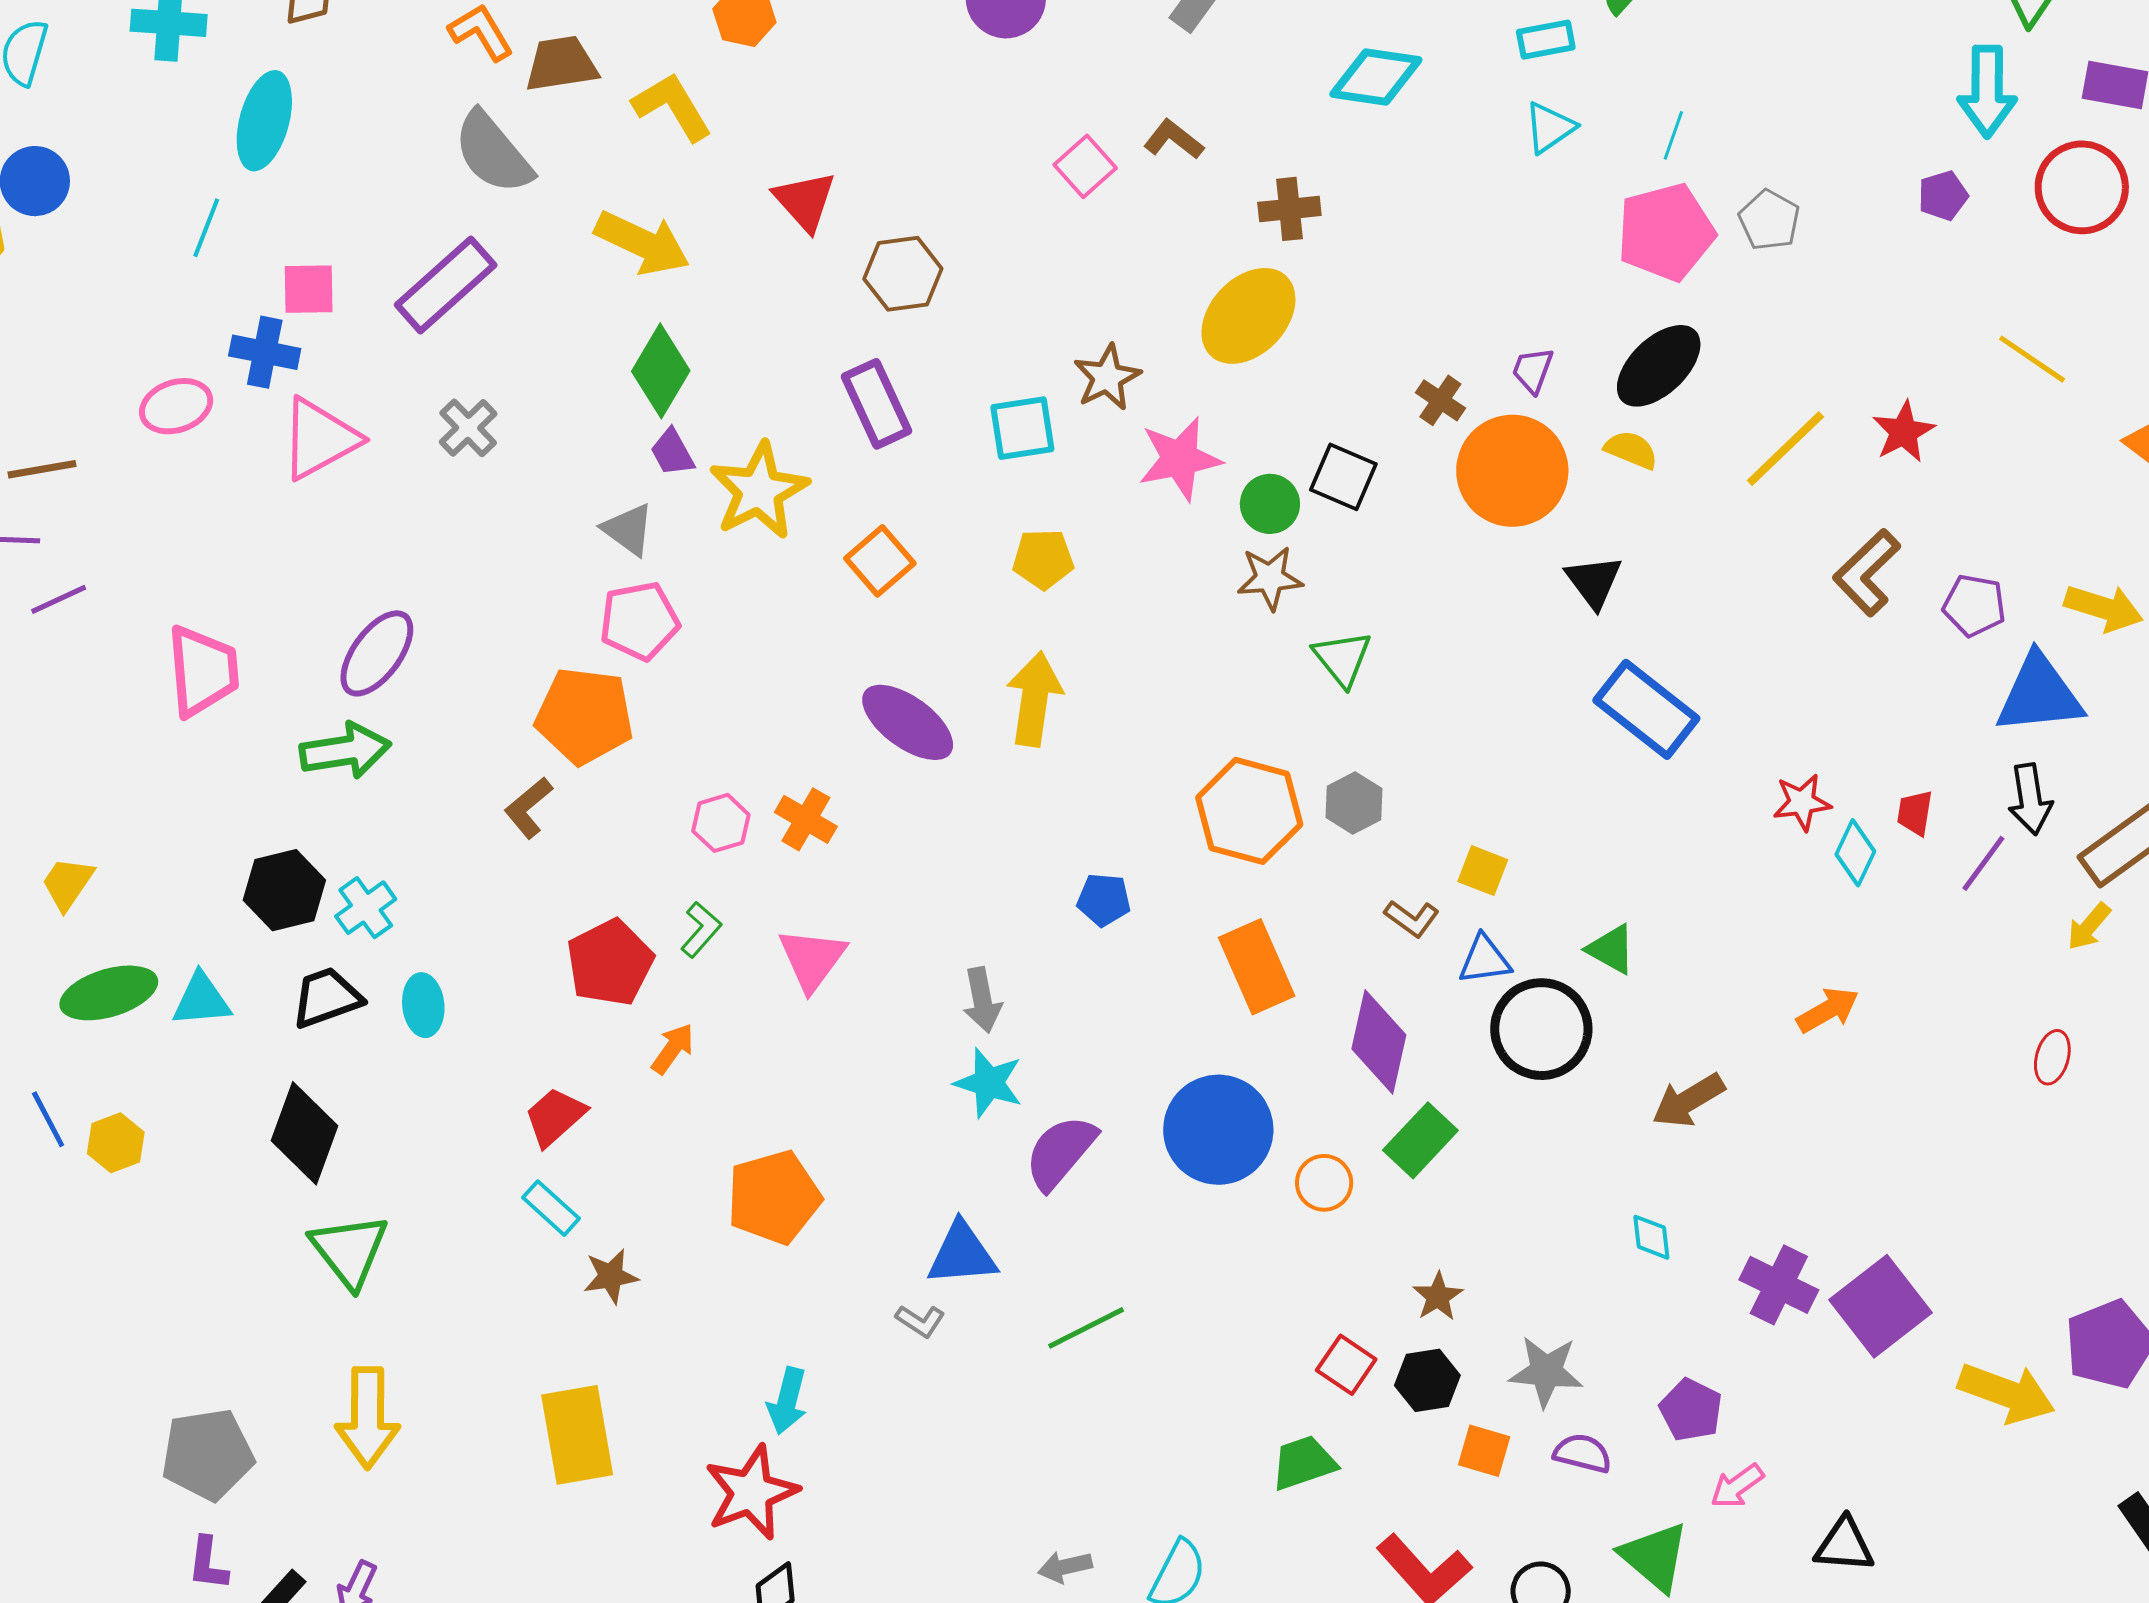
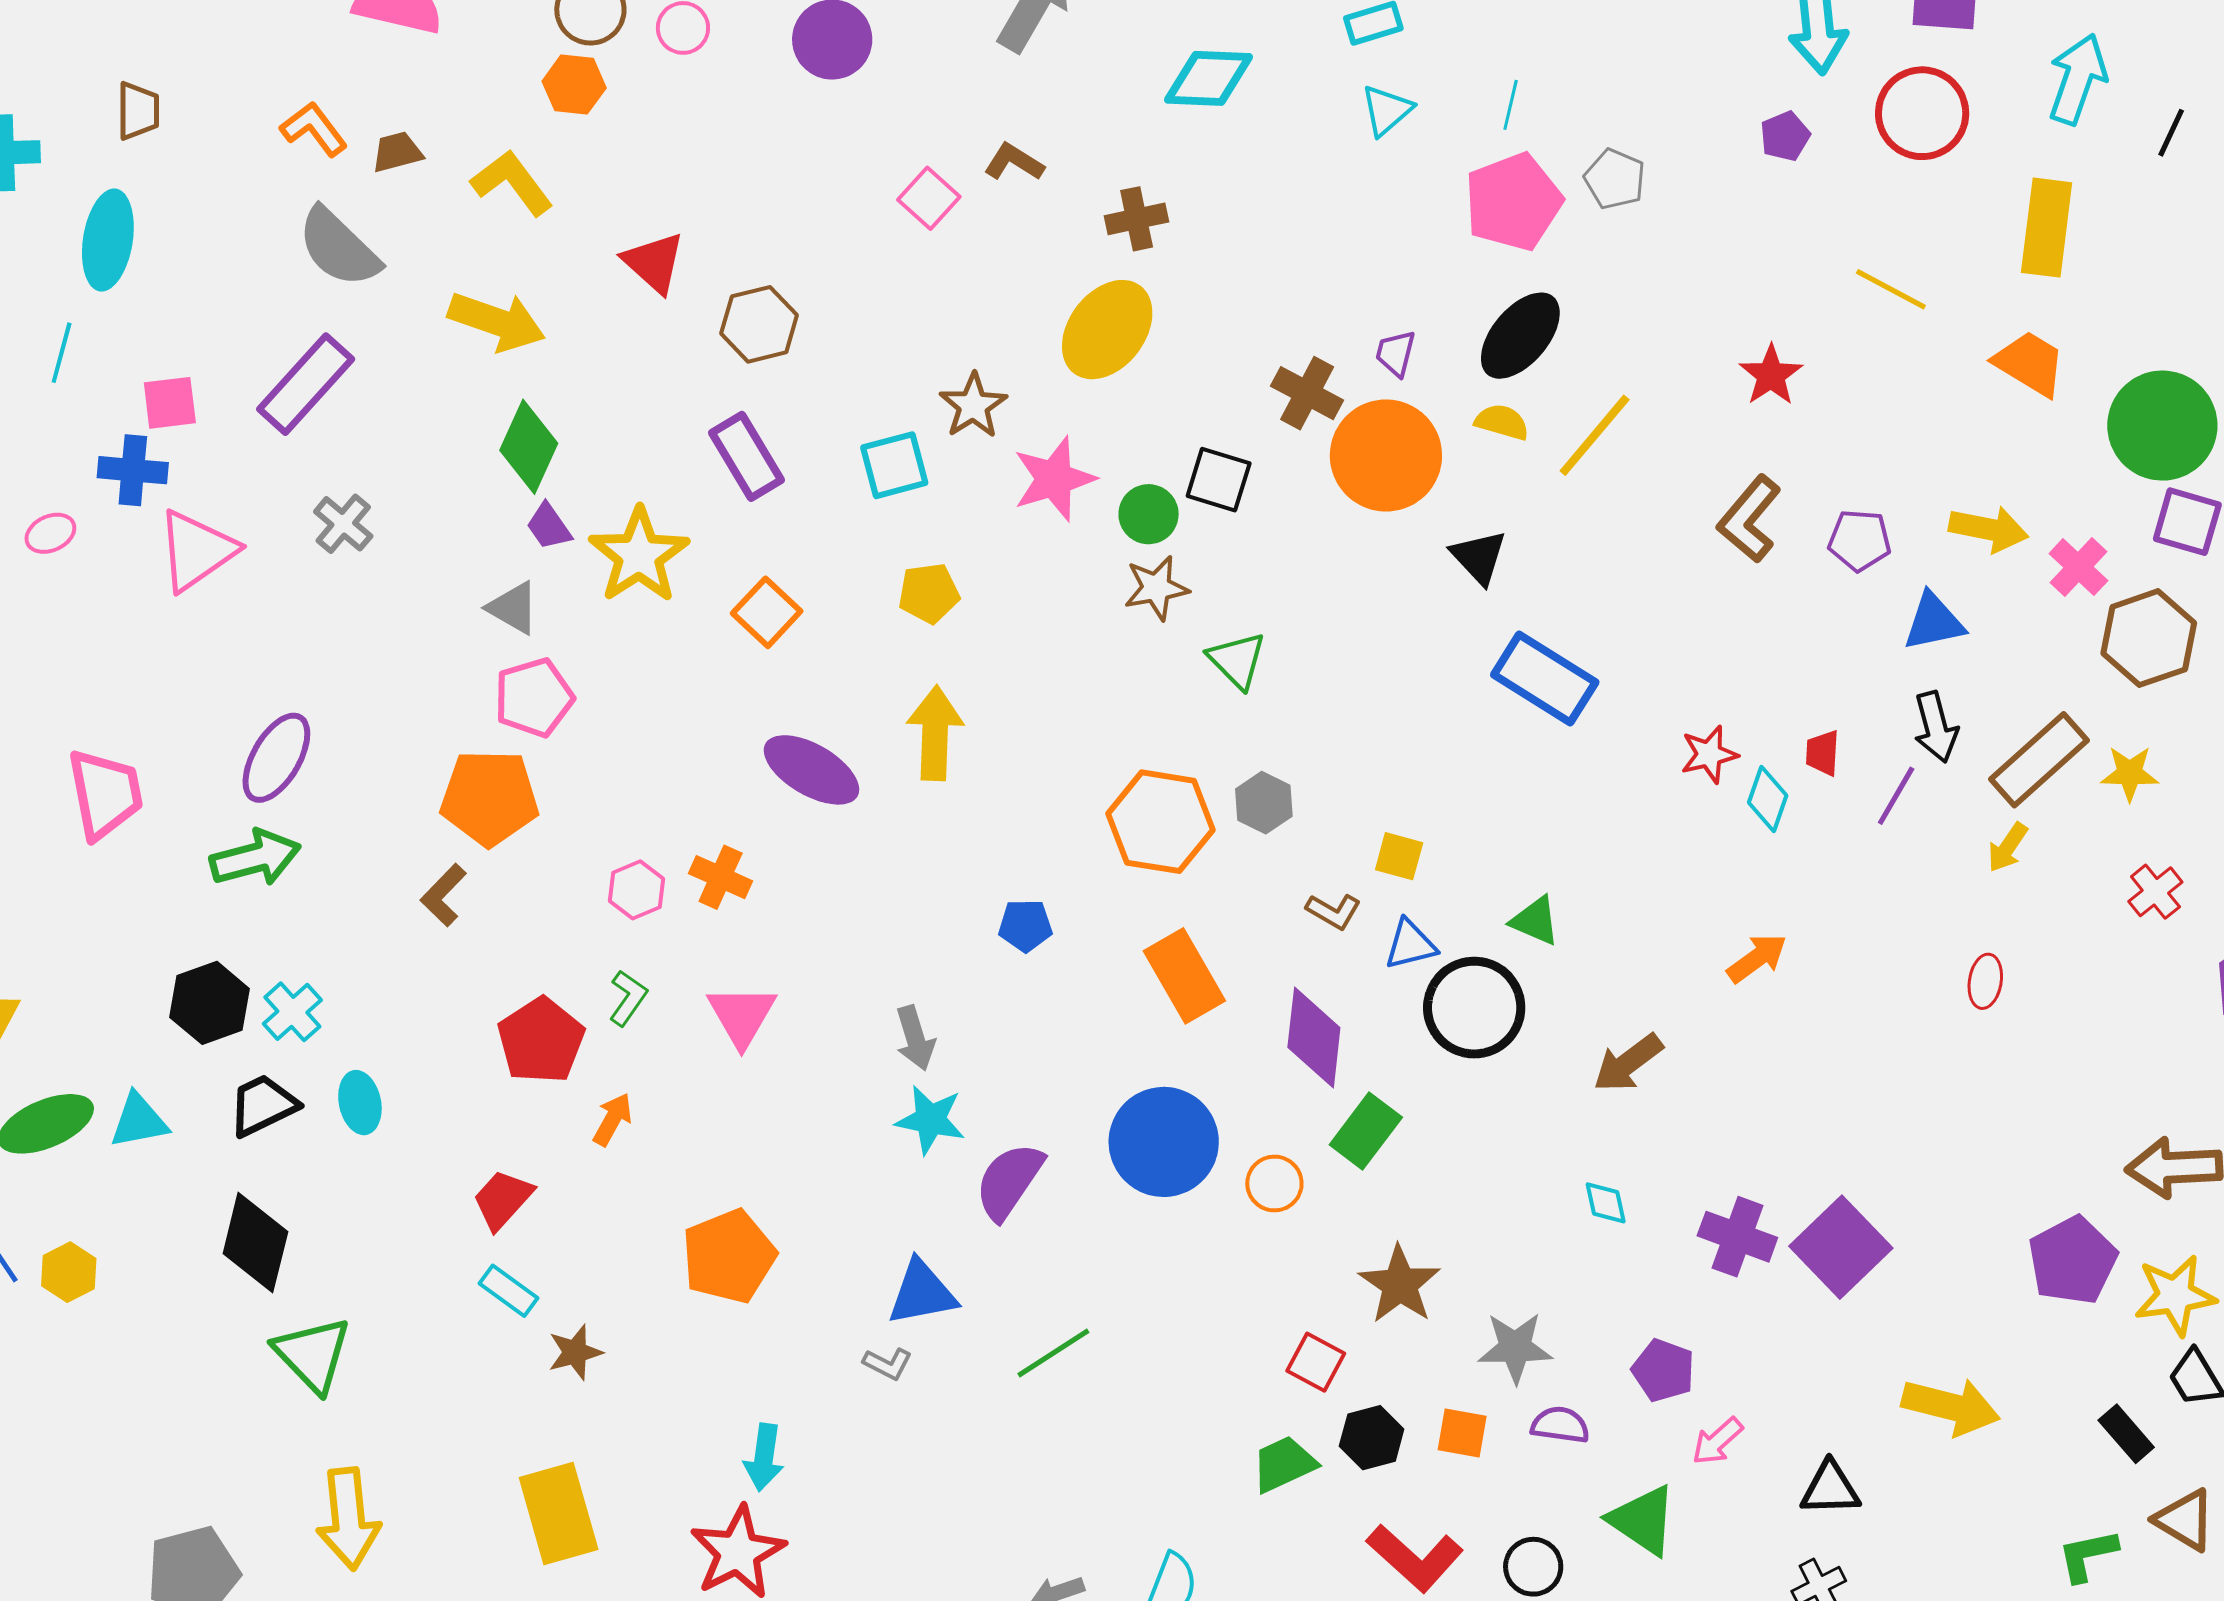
brown trapezoid: (561, 64) -> (397, 152), size x0.7
brown cross: (1440, 400) -> (1307, 393), size x1.4
pink ellipse: (176, 406) -> (50, 533), size x0.7
yellow line: (1785, 449) -> (1595, 435), moved
blue triangle: (2039, 694) -> (1934, 622), size x0.7
brown star: (1438, 1297) -> (1400, 1284), size x1.6
black hexagon: (1427, 1380) -> (1372, 1438), moved
yellow arrow: (2006, 1393) -> (1951, 1407), moved

